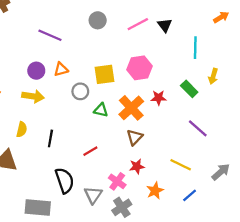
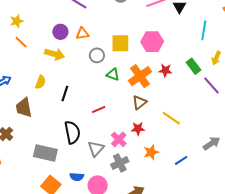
purple line: (198, 128) -> (211, 86), moved
yellow line: (181, 165) -> (171, 118), moved

